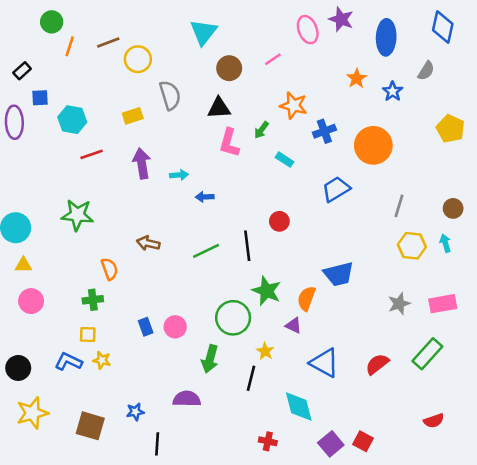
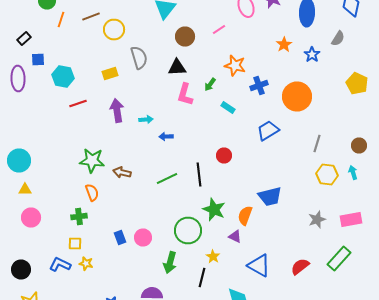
green star: (77, 215) -> (92, 160), moved

